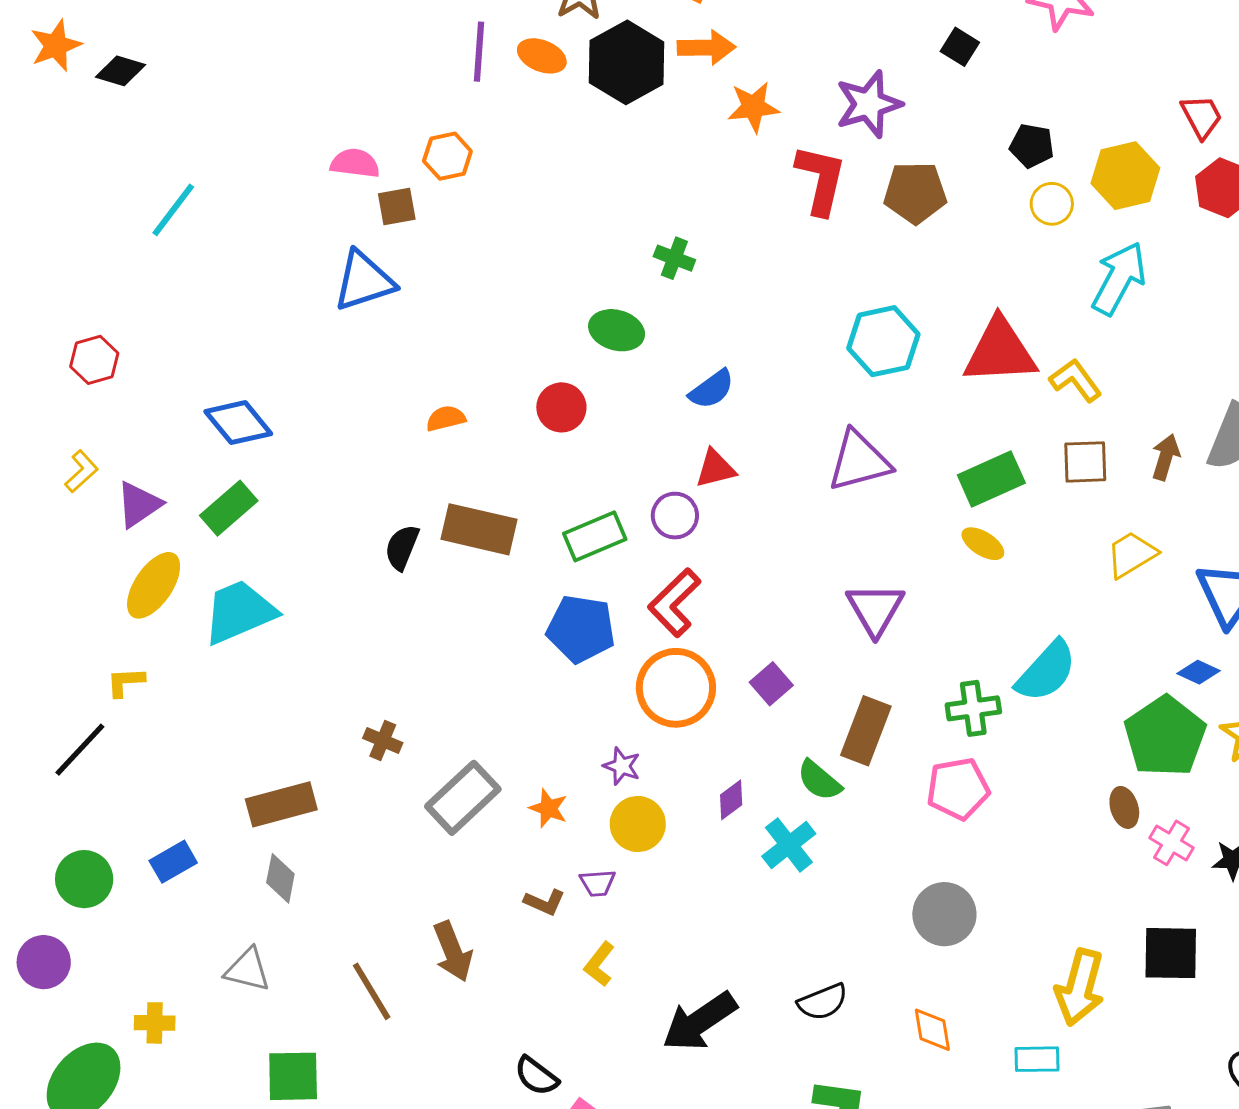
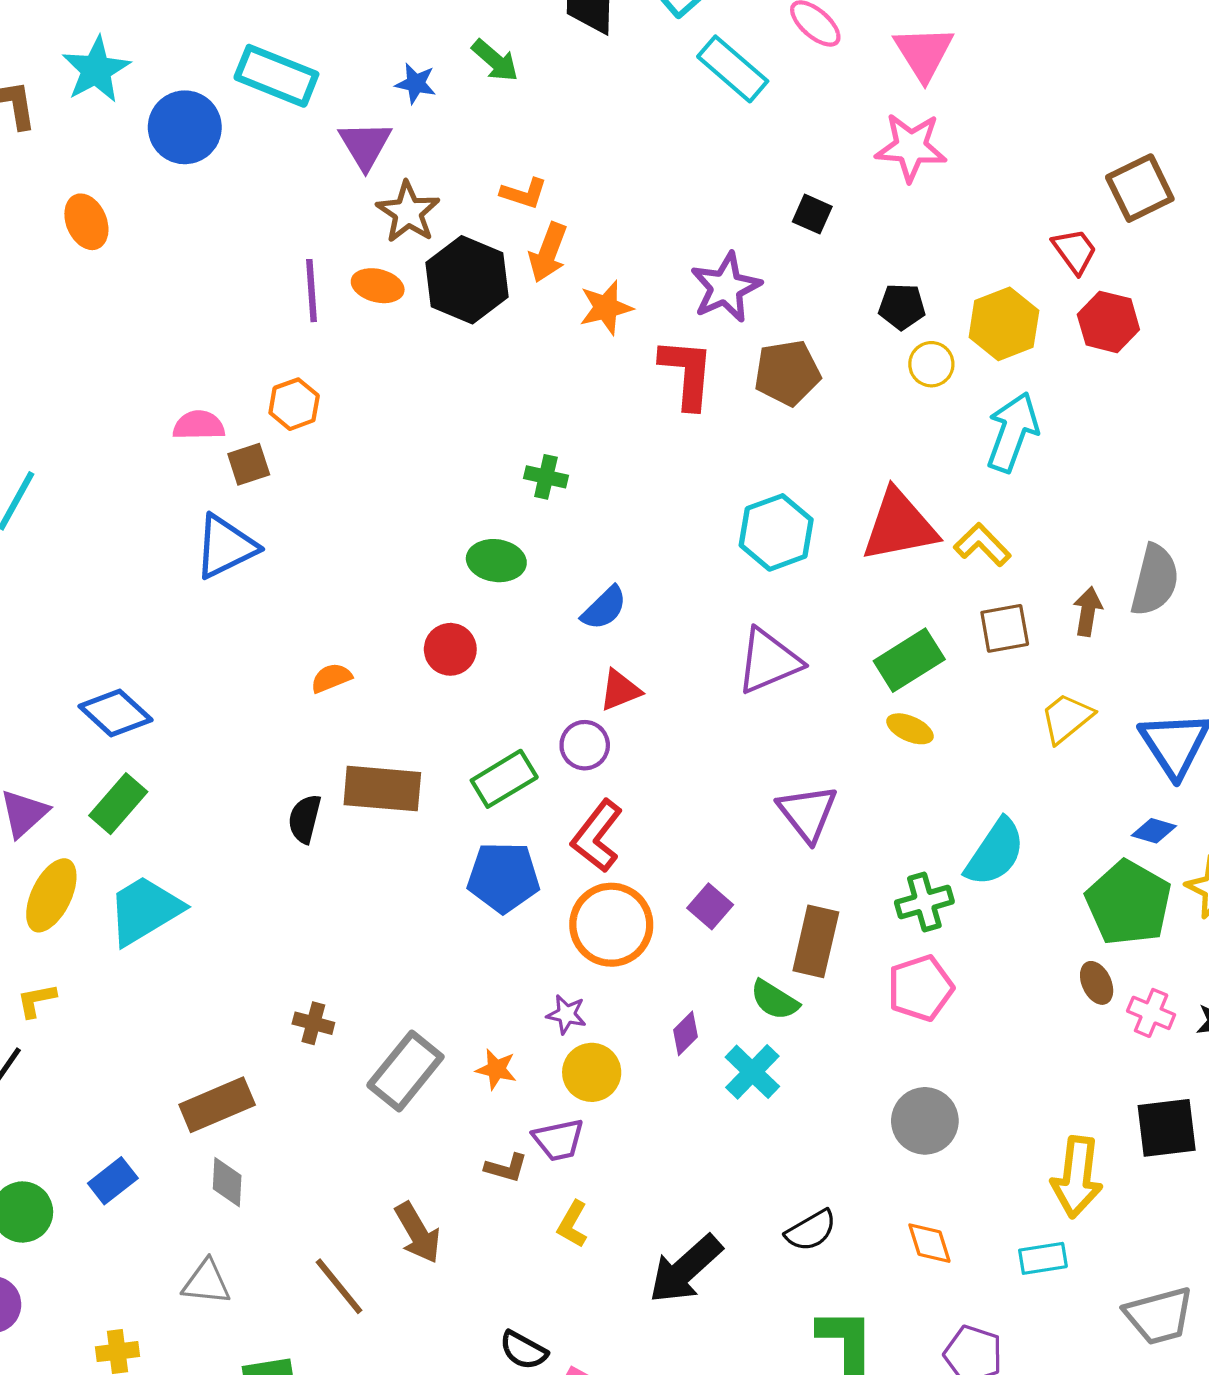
orange arrow: (706, 48) -> (548, 252), turned 120
purple trapezoid: (598, 883) -> (559, 1140), size x1.4

